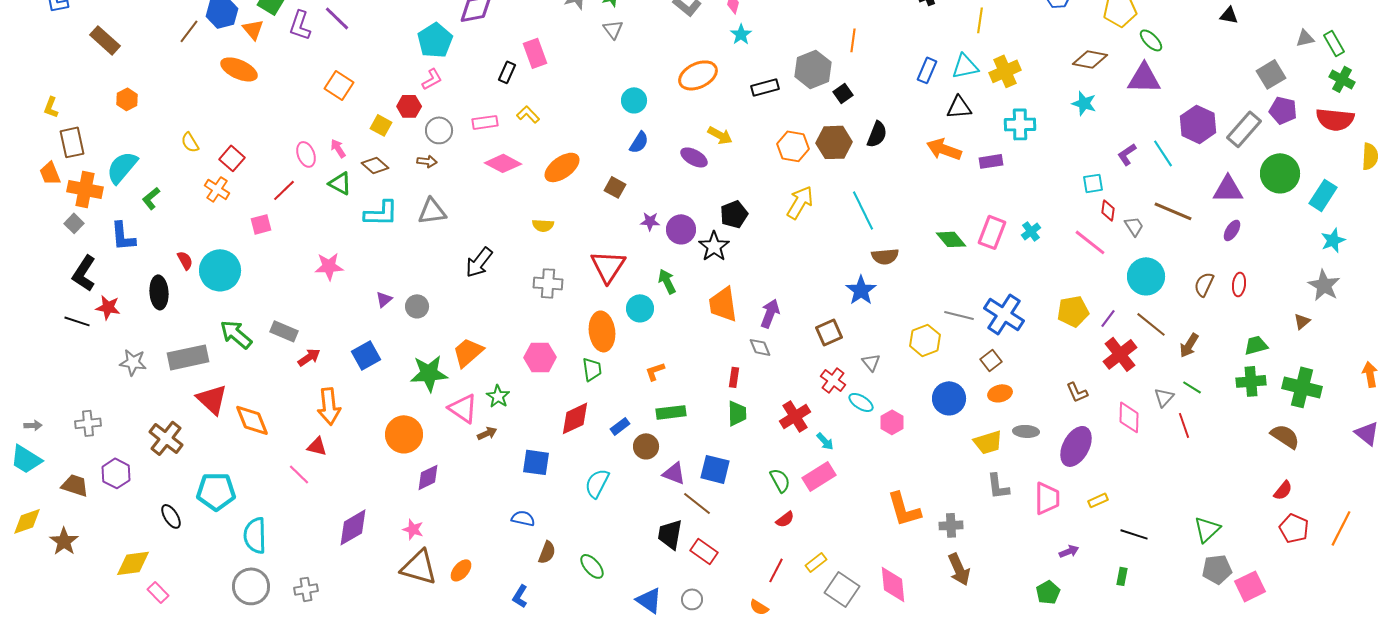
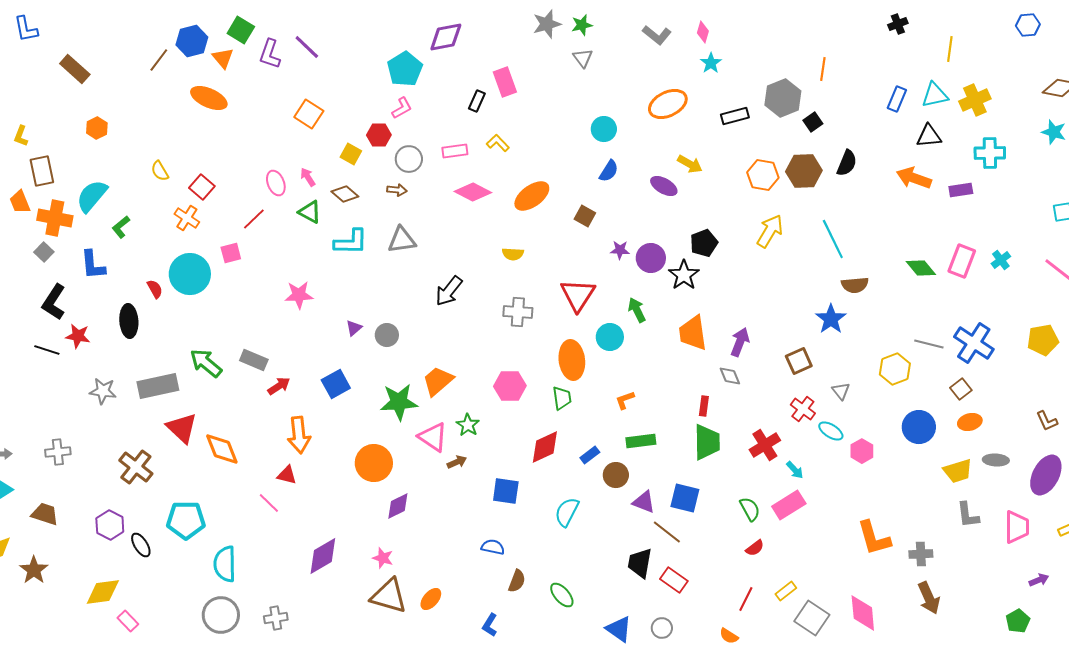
cyan circle: (220, 270) -> (190, 274), moved
green trapezoid: (737, 413) -> (707, 442), size x1.4
purple hexagon: (116, 473) -> (110, 525), moved

